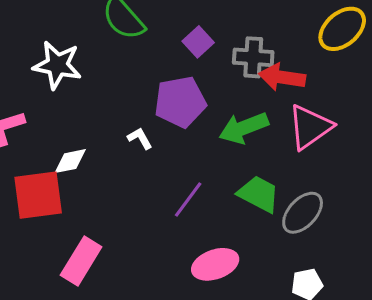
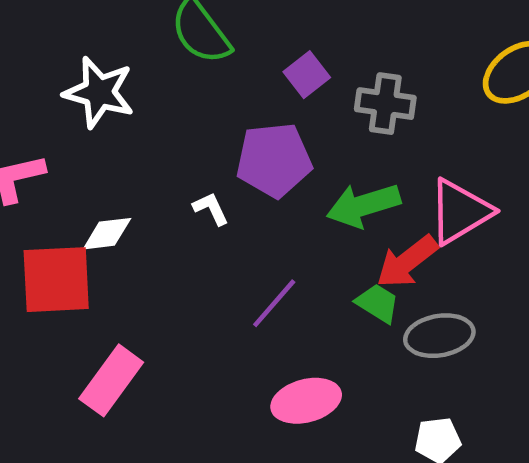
red arrow: (282, 77) -> (407, 262), moved, turned -51
green trapezoid: (259, 194) -> (378, 303), size x0.7
gray ellipse: (303, 213) -> (439, 336), turned 33

